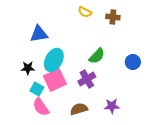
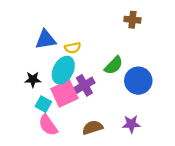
yellow semicircle: (85, 12) -> (73, 48), moved, turned -40
blue circle: (133, 62) -> (138, 81), moved, size x1.5
purple cross: (87, 79) -> (84, 85), moved

